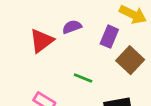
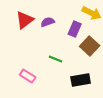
red triangle: (42, 41) -> (25, 20), moved

